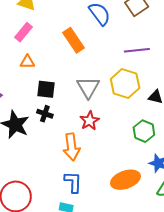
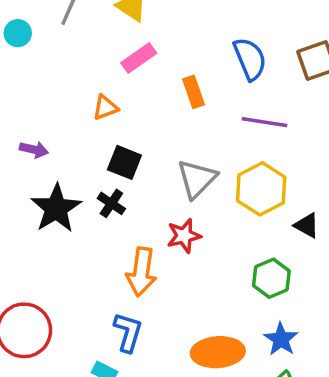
pink rectangle: (24, 32) -> (139, 58), moved
orange rectangle: (73, 40) -> (193, 92), size x0.7
purple line: (137, 50) -> (264, 122), moved
orange triangle: (27, 62) -> (105, 108), turned -35

